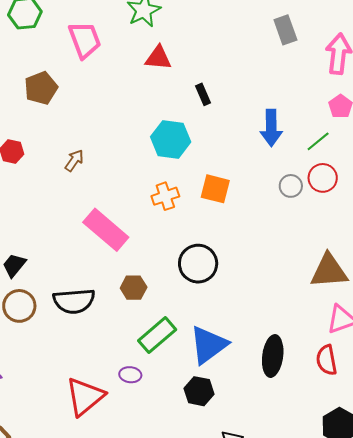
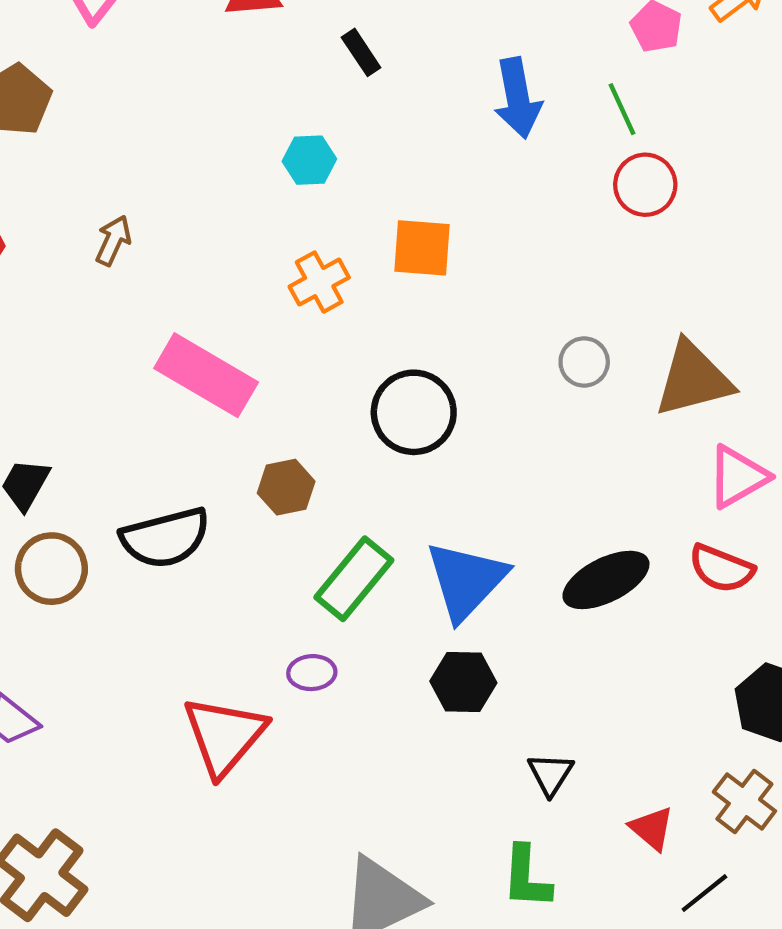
cyan hexagon: (171, 139) -> (309, 160), size x0.6
green line: (318, 141) -> (622, 109), turned -65
gray circle: (291, 186) -> (584, 362), moved
black ellipse: (273, 356) -> (606, 580), turned 66
red semicircle: (327, 360) -> (721, 569), turned -48

